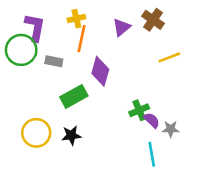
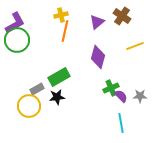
purple L-shape: (35, 27) -> (15, 23), moved, turned 50
gray rectangle: (54, 61) -> (37, 89), moved, turned -40
purple diamond: (100, 71) -> (98, 57), moved
gray star: (171, 129) -> (140, 96), moved
black star: (71, 135) -> (57, 97), moved

